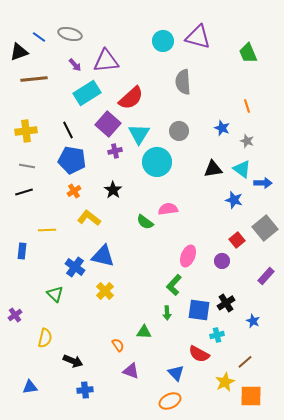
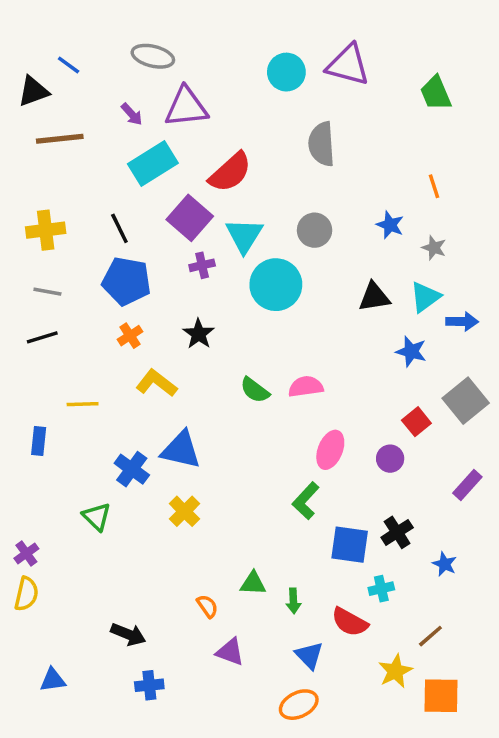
gray ellipse: (70, 34) -> (153, 56), moved
cyan triangle: (242, 169) -> (425, 297), turned 48
pink semicircle: (168, 209) -> (306, 387), moved
green arrow: (167, 313) -> (293, 601), moved
yellow semicircle: (45, 338) -> (26, 594), moved

